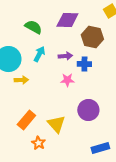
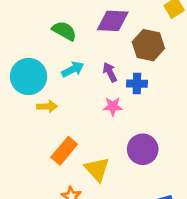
cyan arrow: (39, 54) -> (73, 69), turned 35
purple arrow: (65, 56) -> (110, 72), turned -112
orange rectangle: (26, 120) -> (64, 151), moved

